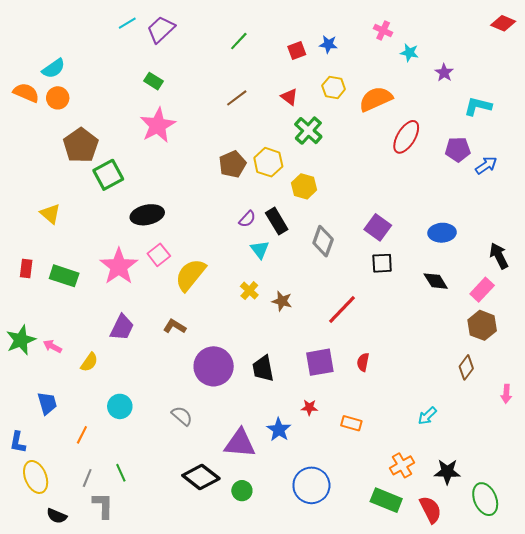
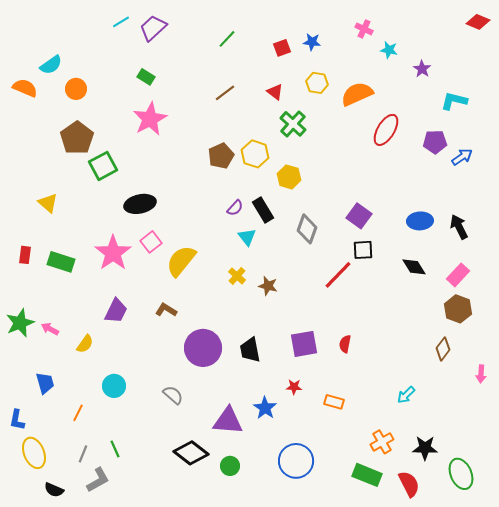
orange circle: (58, 98) -> (76, 89), moved
black arrow: (499, 256) -> (459, 227), moved
red line: (342, 310) -> (338, 275), moved
gray L-shape: (103, 505) -> (98, 480), turned 60

